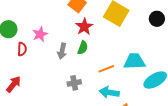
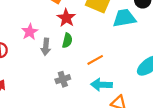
pink star: (40, 34) -> (30, 32), moved
cyan trapezoid: (134, 61) -> (124, 18), moved

